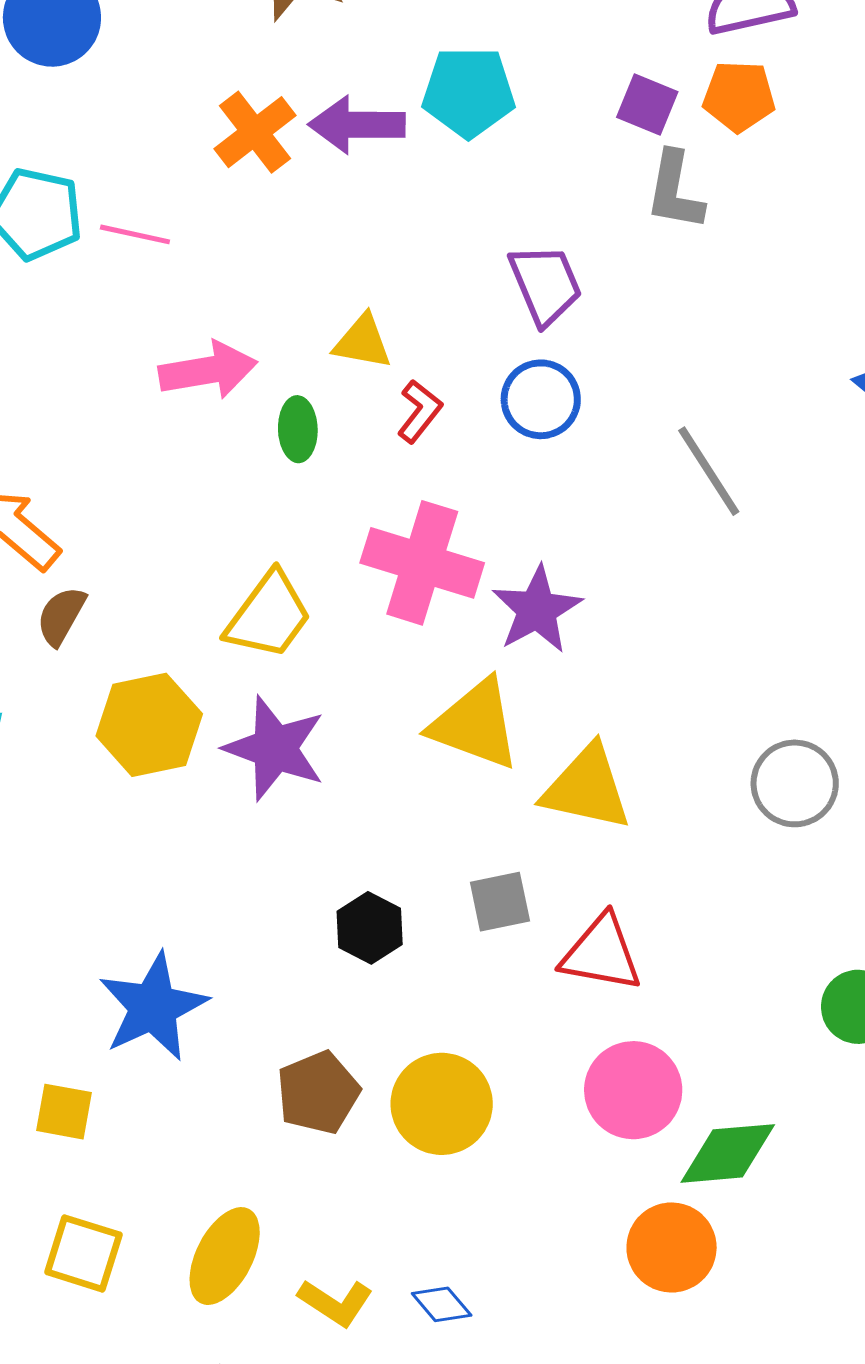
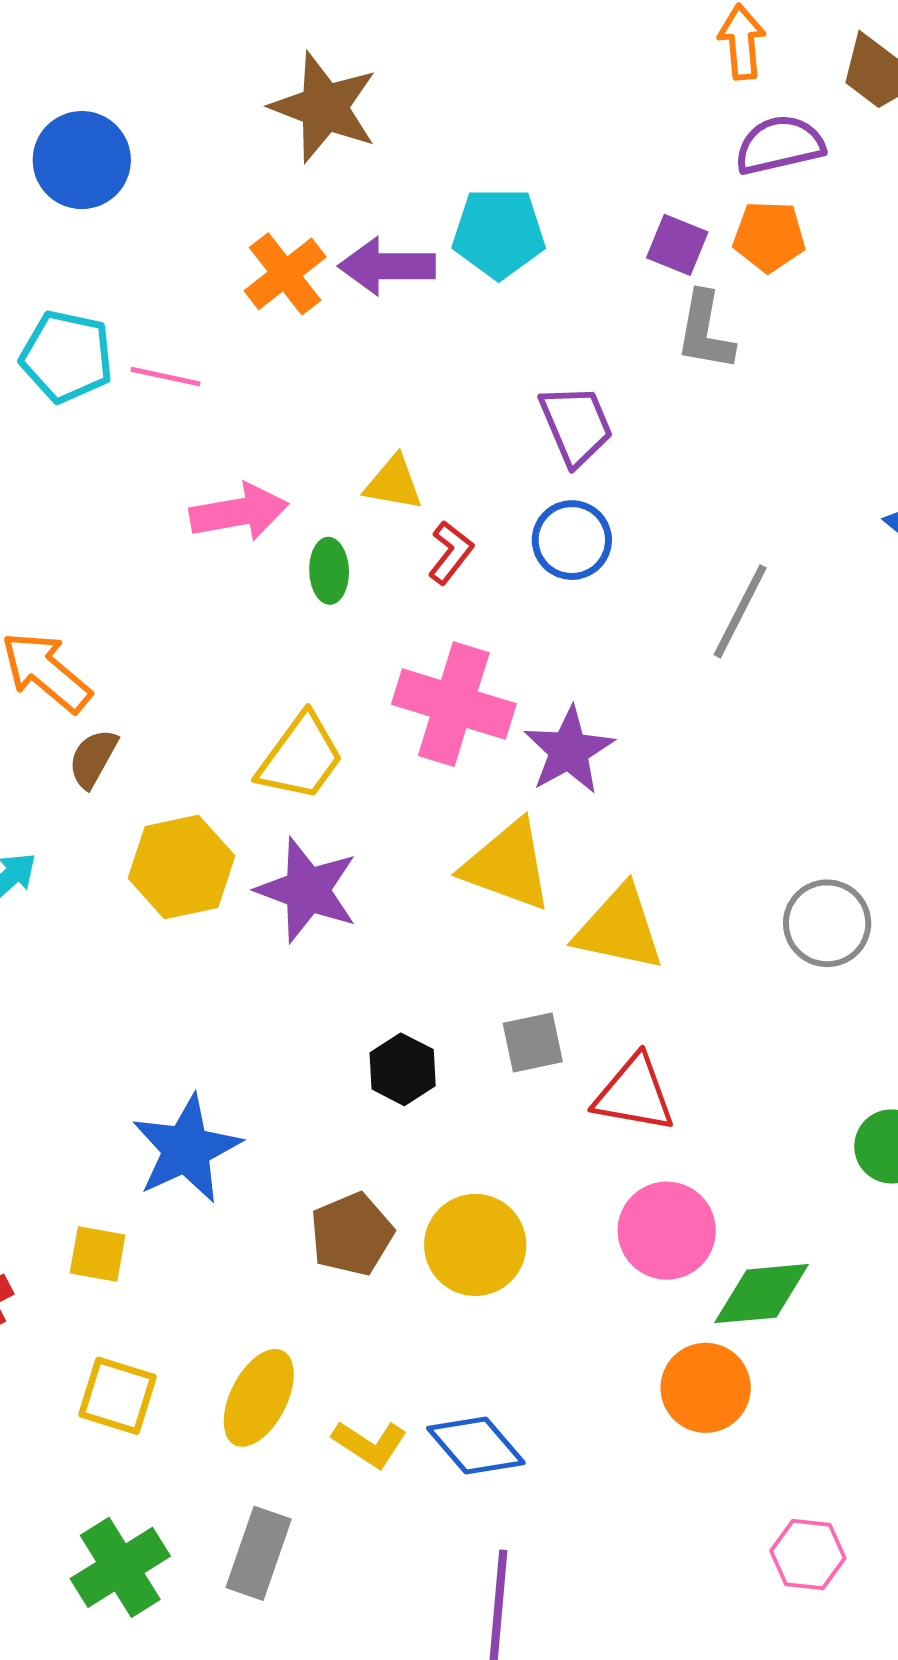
gray line: (709, 471) -> (740, 611), turned 60
blue diamond: (442, 1304) -> (476, 1446), size x1.6

